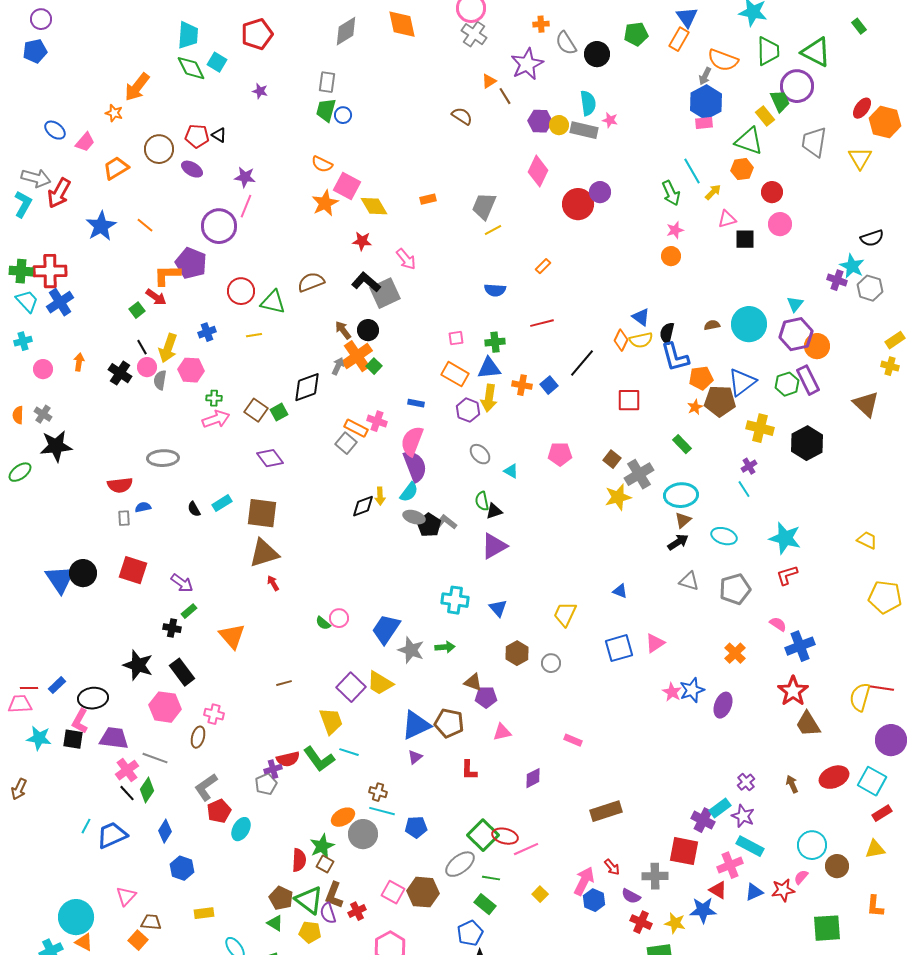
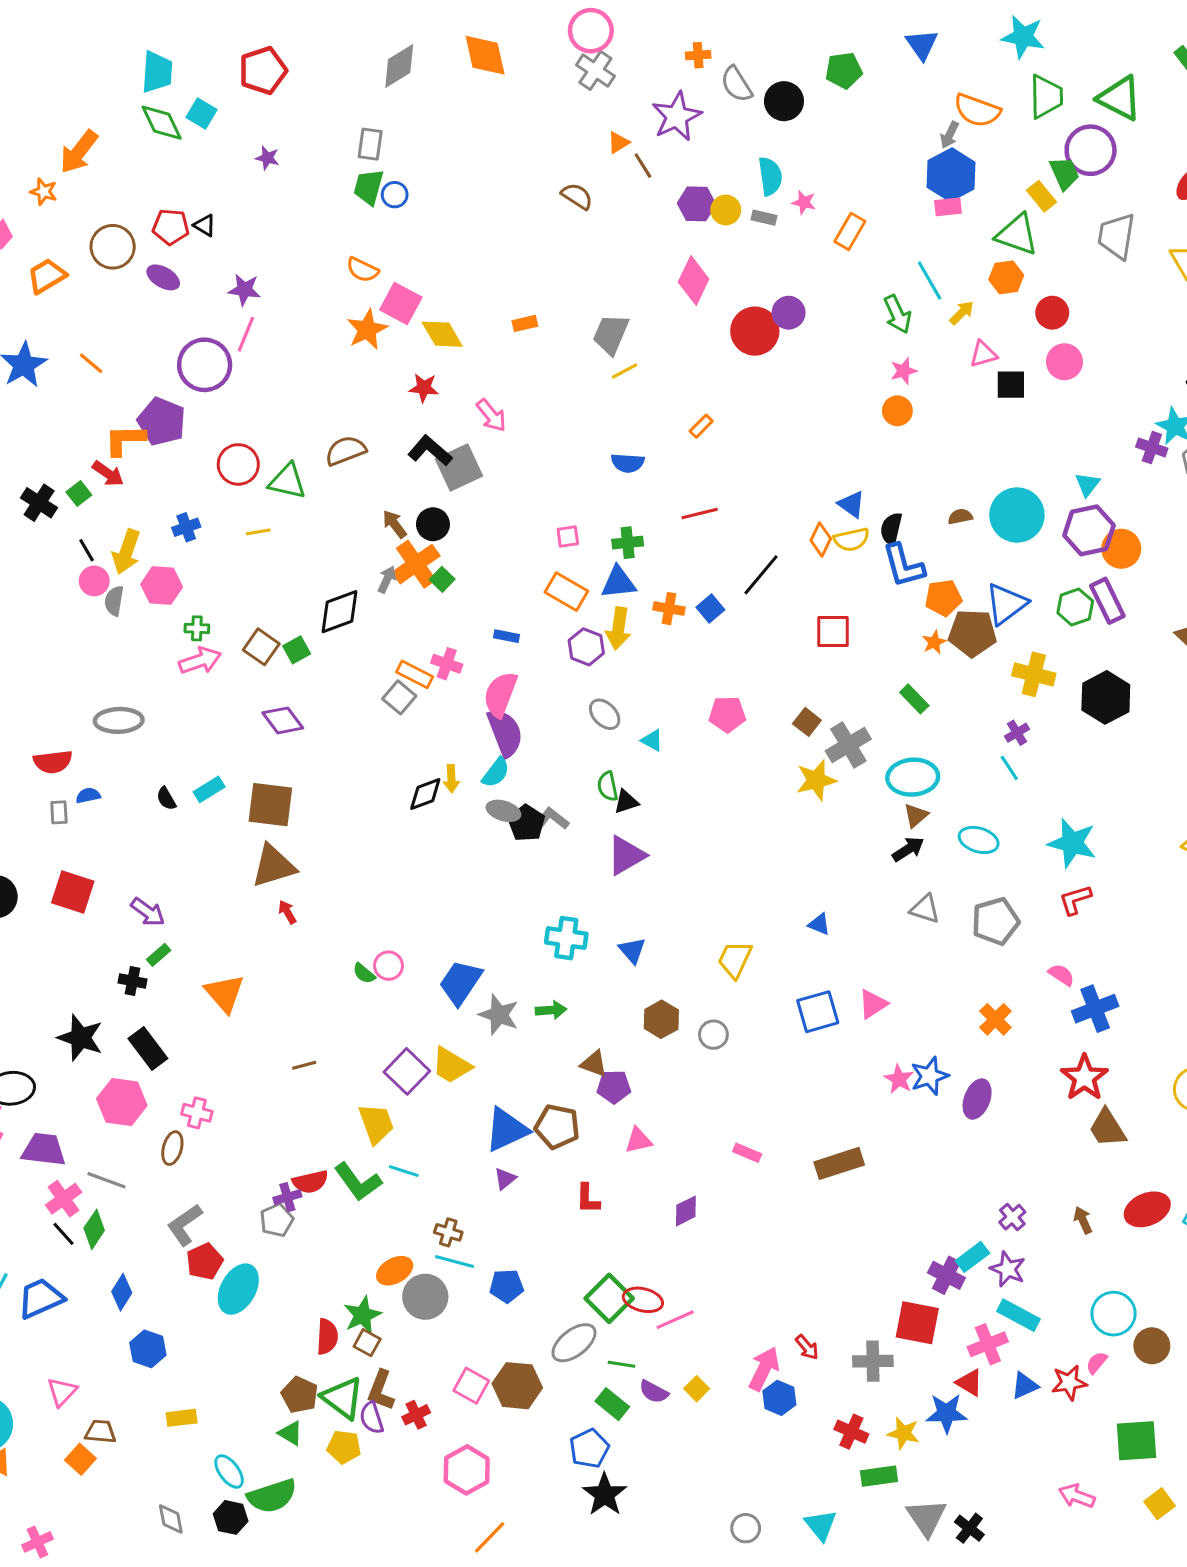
orange rectangle: (679, 39) -> (850, 231), moved
gray rectangle: (584, 130) -> (764, 218), size x0.6
black cross: (120, 373) -> (39, 503), moved
brown rectangle: (606, 811) -> (839, 1163), moved
cyan ellipse: (241, 829) -> (238, 1289), size x1.4
purple semicircle: (631, 896) -> (654, 1392), moved

